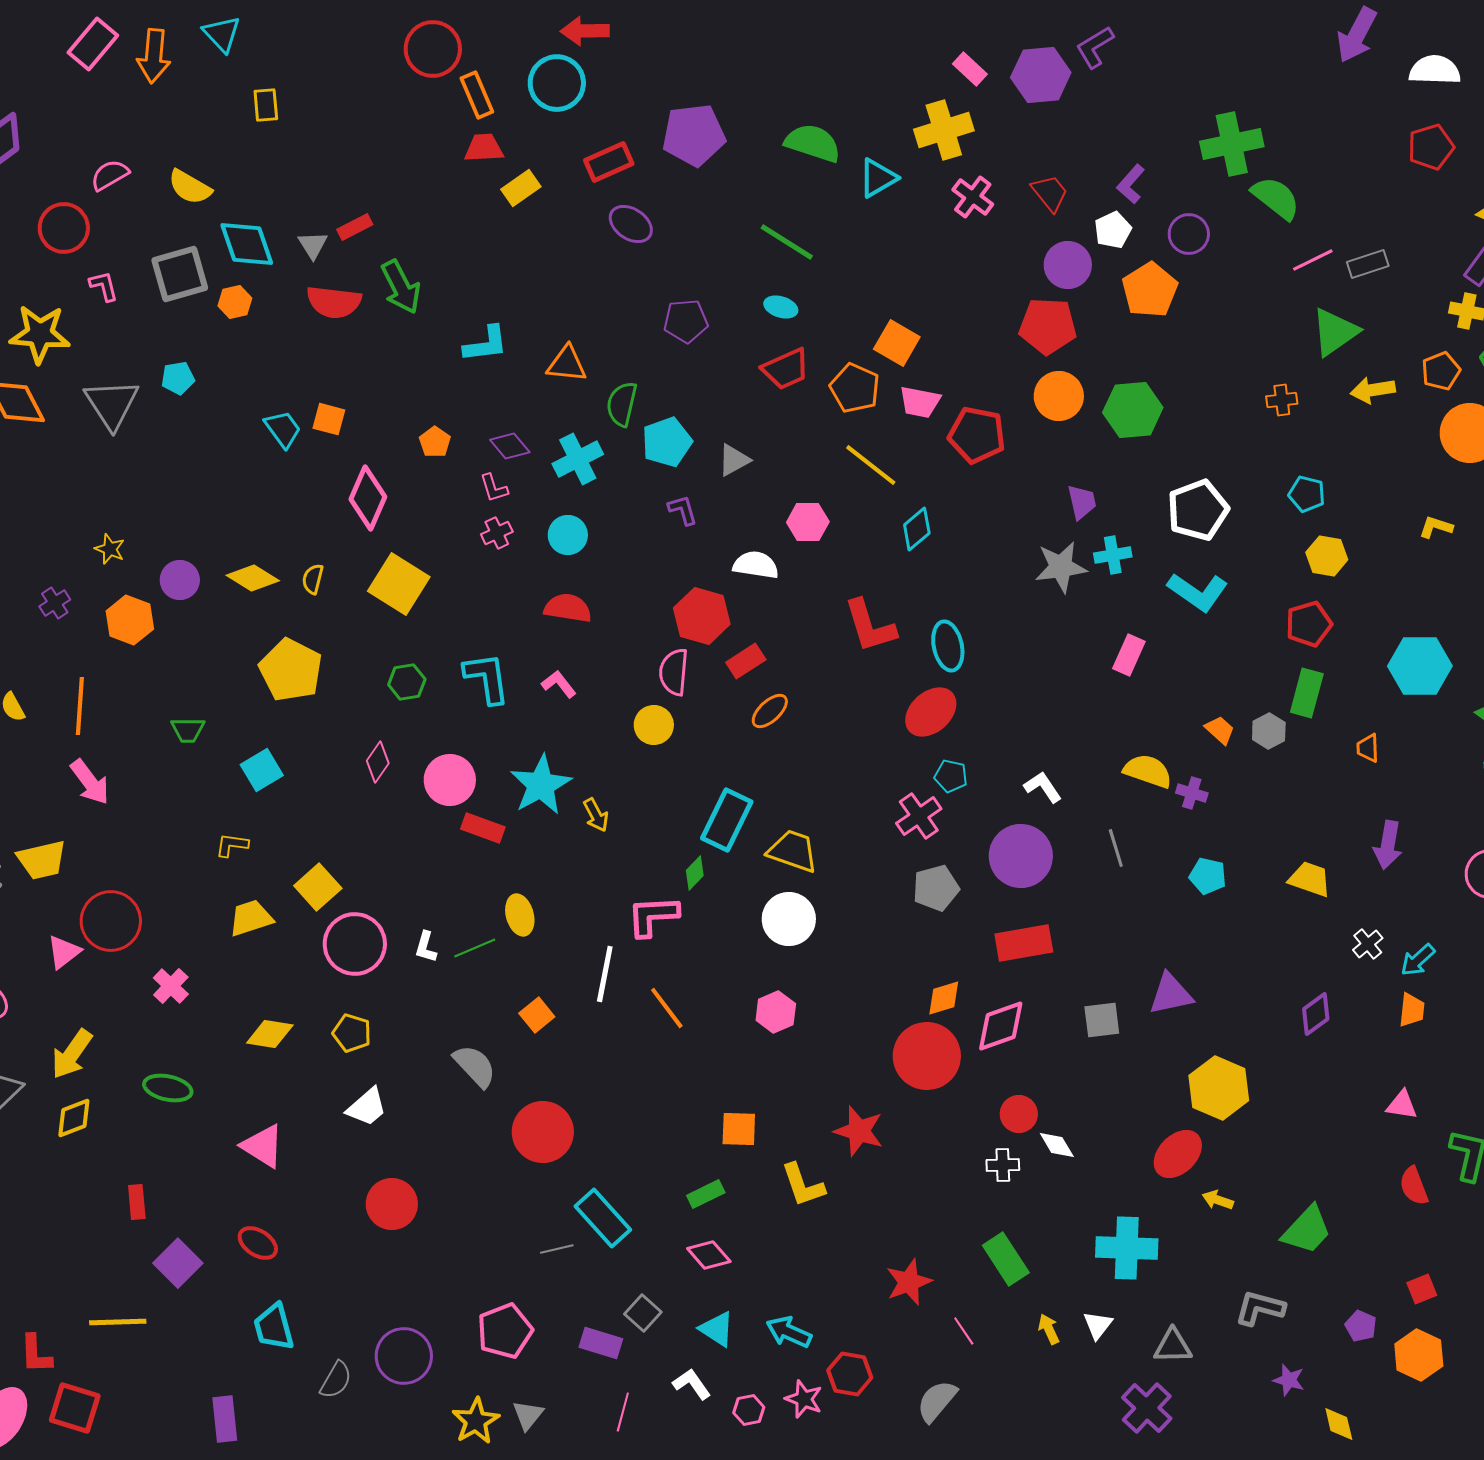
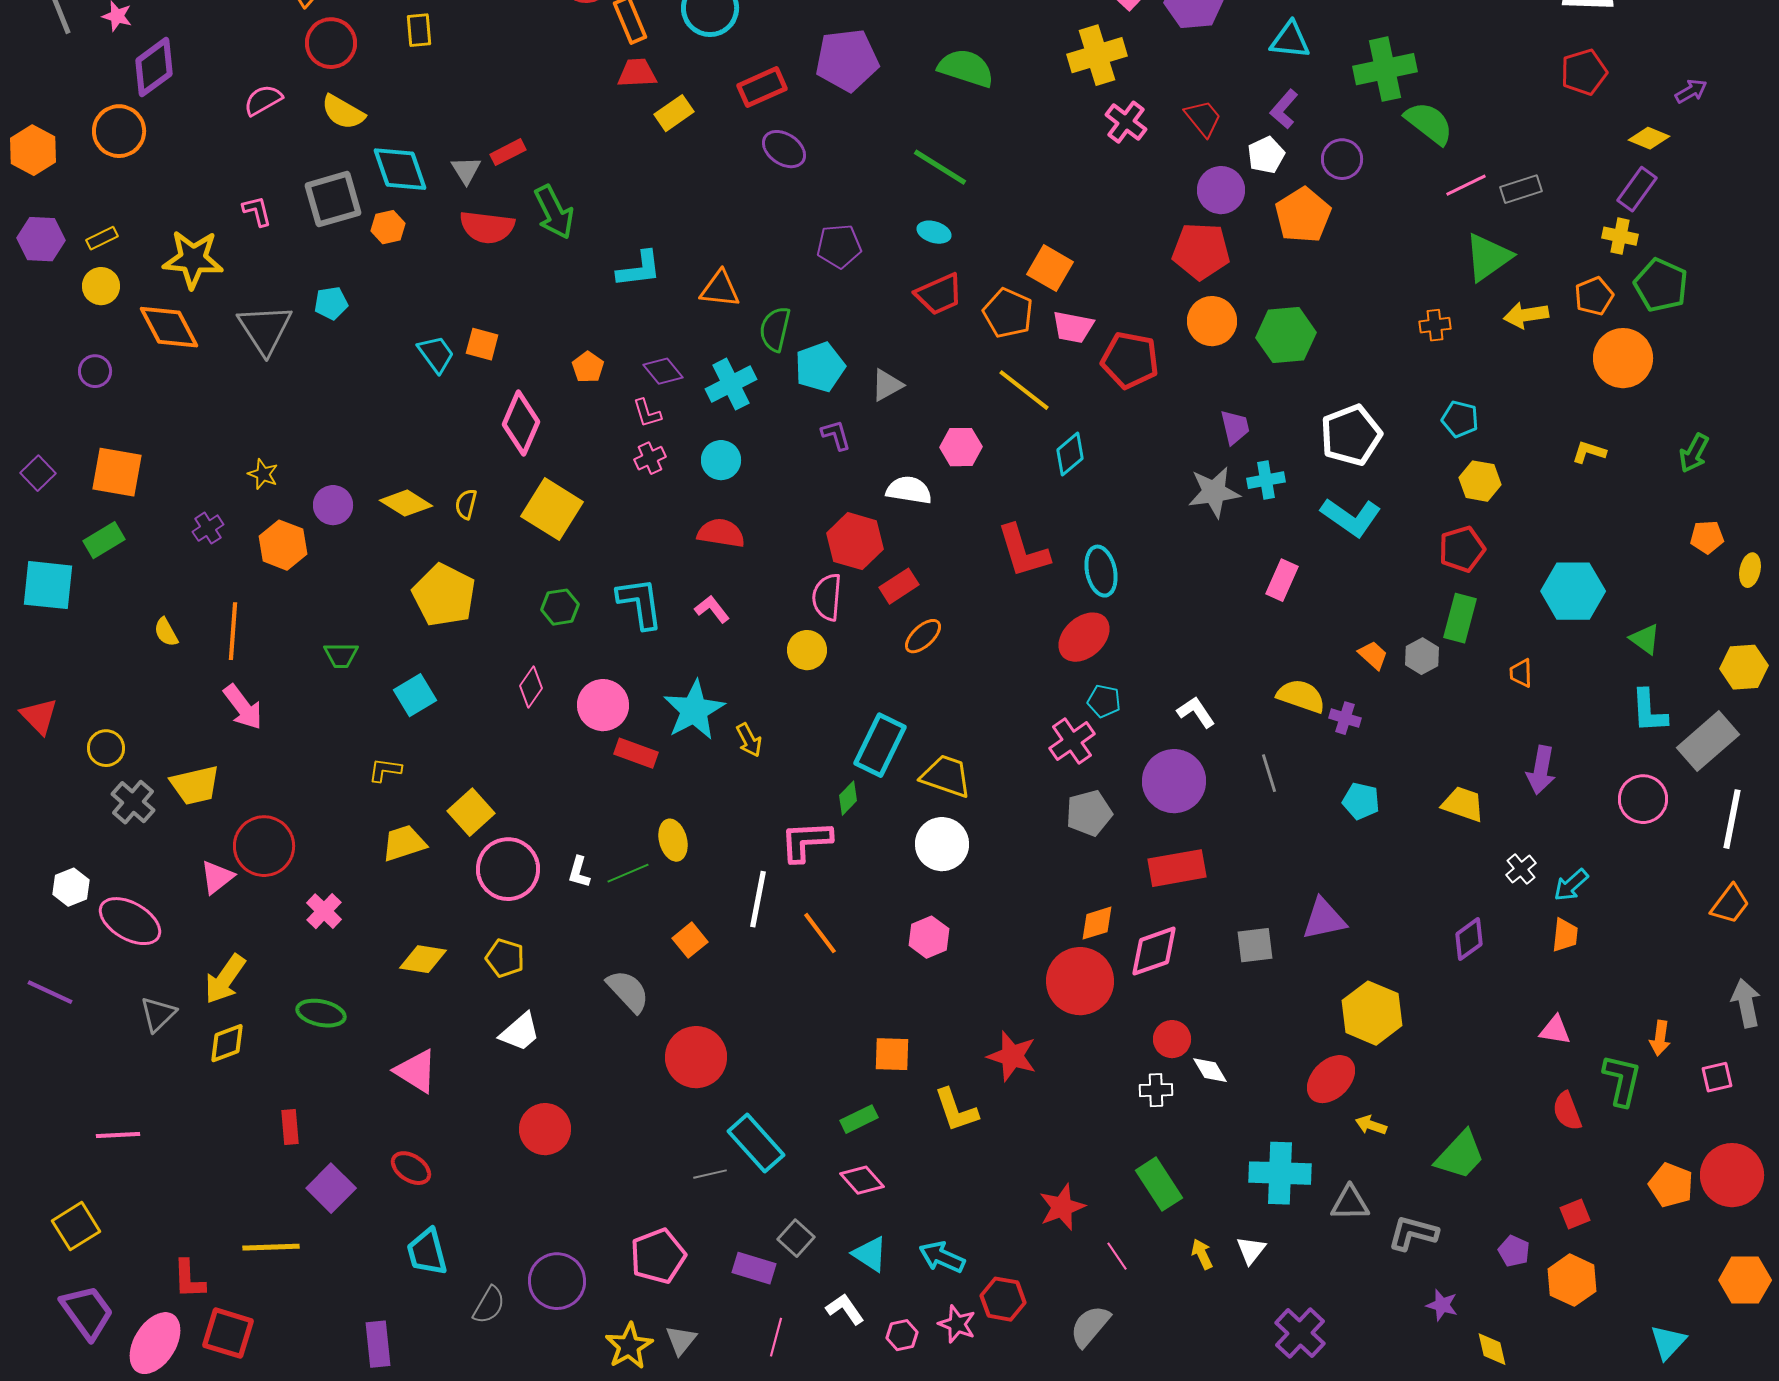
cyan triangle: (878, 178) -> (1290, 40), moved, turned 36
red circle: (64, 228) -> (331, 43), moved
gray triangle: (1173, 1346) -> (1350, 1203), moved

